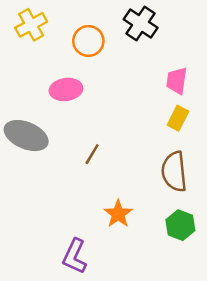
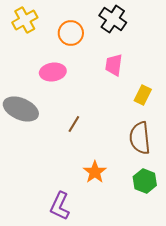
pink trapezoid: (177, 81) -> (114, 65), moved

